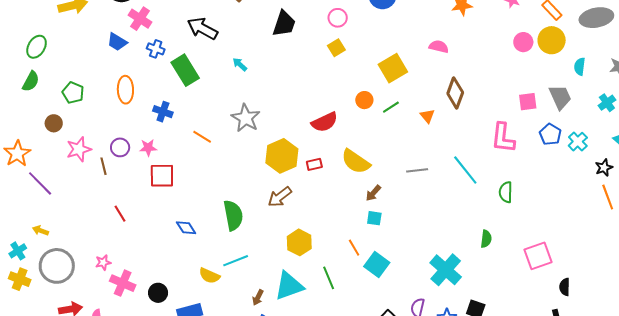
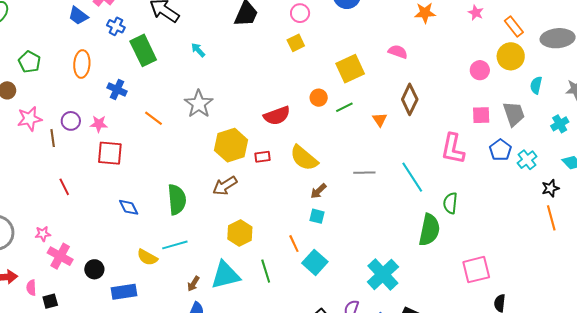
pink circle: (523, 42) -> (480, 70), moved
green semicircle: (486, 239) -> (429, 230), moved, size x1.8

